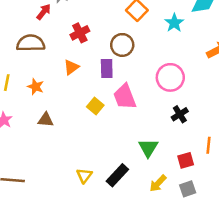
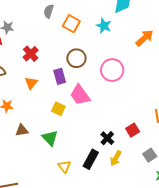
brown circle: (122, 45) -> (76, 58), moved
black cross: (180, 114) -> (107, 138), moved
green triangle: (148, 148) -> (50, 138), moved
red square: (186, 160) -> (133, 130), moved
yellow arrow: (158, 183) -> (116, 158), moved

